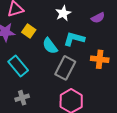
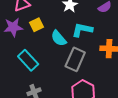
yellow square: (29, 31) -> (36, 25), turned 32

